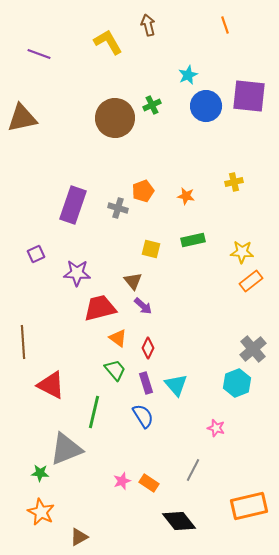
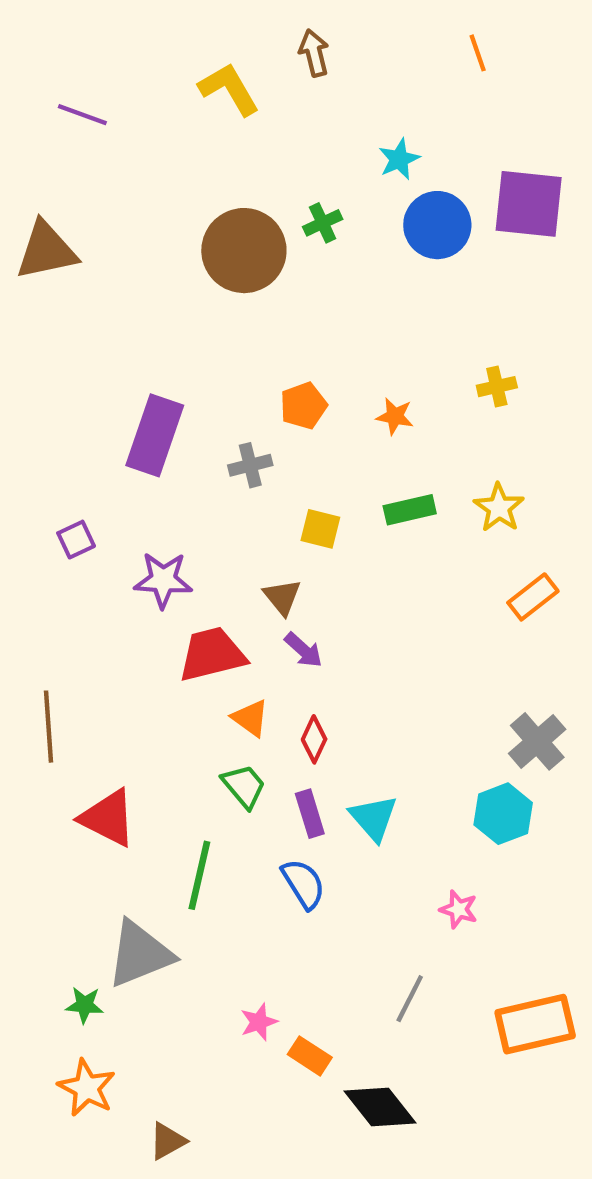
gray cross: (118, 208) -> (250, 465), moved, turned -30
yellow star: (242, 252) -> (499, 508), moved, turned 30
orange rectangle: (149, 483) -> (310, 1056), moved
orange rectangle: (249, 506) -> (535, 1024), moved

